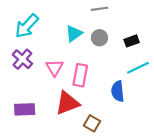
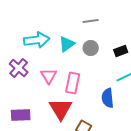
cyan arrow: (27, 26) -> (37, 40), moved, turned -140
red triangle: (67, 103) -> (61, 109), turned -40

